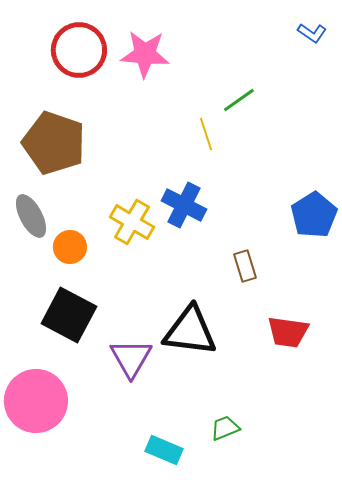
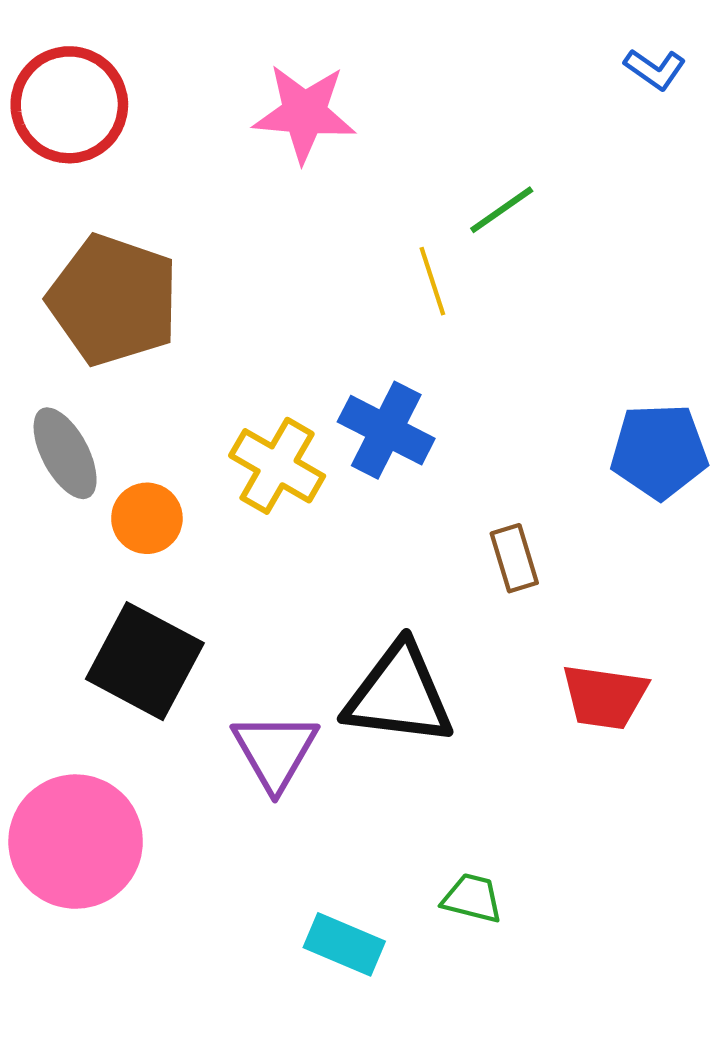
red circle: (79, 50) -> (69, 105), moved
blue pentagon: (314, 215) -> (659, 451), turned 30
green trapezoid: (225, 428) -> (472, 898), turned 36

